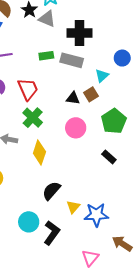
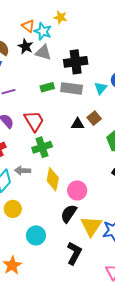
cyan triangle: (102, 76) -> (101, 88), moved
green cross: (33, 118) -> (42, 147), turned 36
pink circle: (76, 128) -> (77, 190), moved
yellow triangle: (73, 207) -> (91, 226), size x1.6
cyan circle: (29, 222) -> (36, 235), moved

